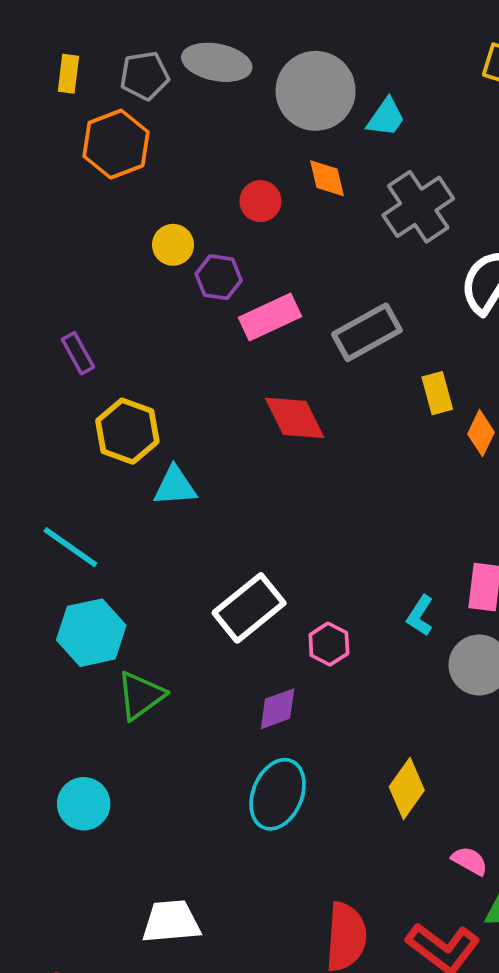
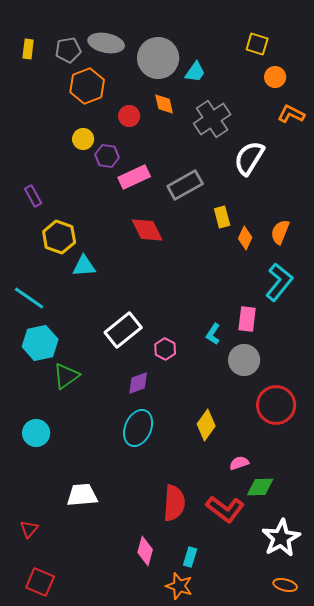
orange hexagon: (116, 144) -> (87, 86), moved
pink semicircle: (470, 861) -> (239, 463), turned -48

